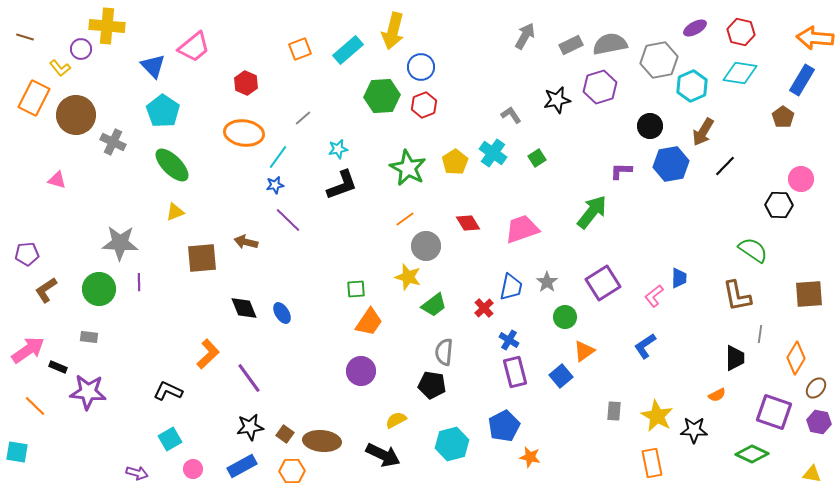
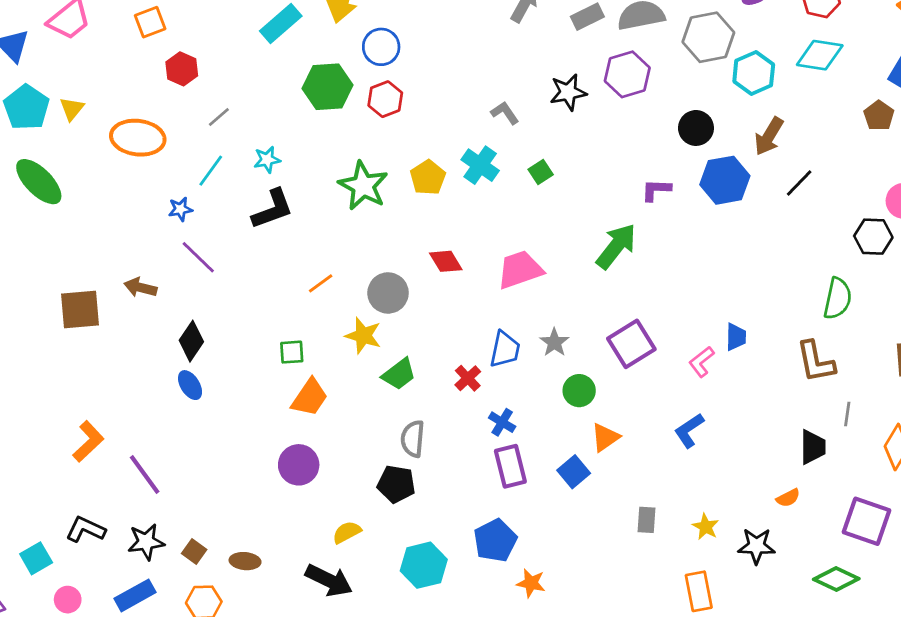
orange square: (300, 49) -> (150, 22), moved
red hexagon: (246, 83) -> (182, 69), moved
cyan line: (278, 157) -> (211, 171), moved
yellow triangle: (175, 212) -> (72, 109), moved, turned -30
orange line: (405, 219) -> (321, 283), moved
green semicircle: (753, 250) -> (838, 298), turned 68
black diamond: (244, 308) -> (191, 341), moved, turned 56
black L-shape: (168, 391) -> (86, 529), moved
yellow star: (657, 416) -> (706, 527), size x0.6
brown ellipse: (322, 441) -> (245, 561), size x0.6

